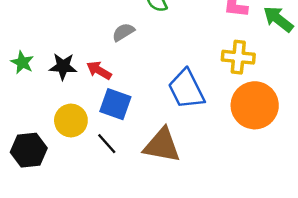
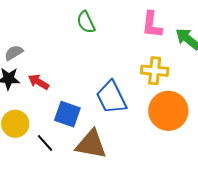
gray semicircle: (123, 32) -> (14, 53), moved
blue square: (115, 104) -> (67, 114), moved

